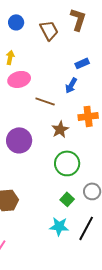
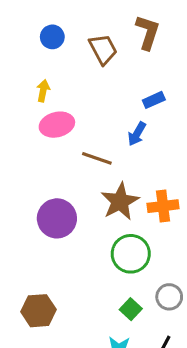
orange cross: (88, 116) -> (163, 206), moved
brown star: (60, 129) -> (120, 201), size x1.4

